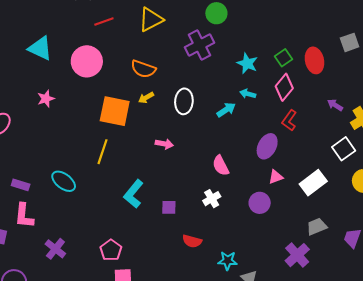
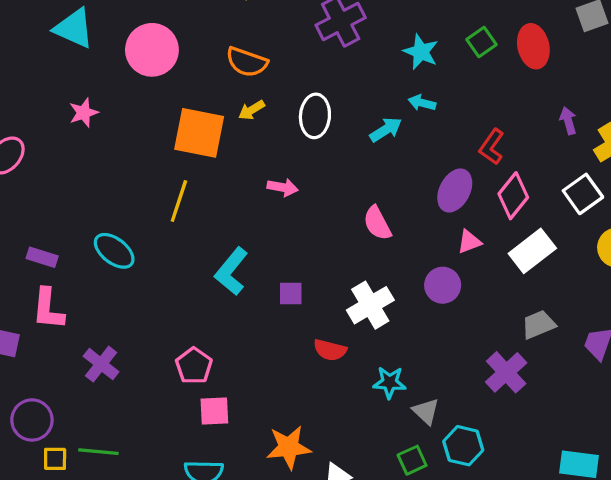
pink diamond: (284, 87) -> (513, 196), moved
purple arrow: (335, 105) -> (568, 121), turned 42
white cross: (212, 199) -> (370, 305), moved, size x1.5

